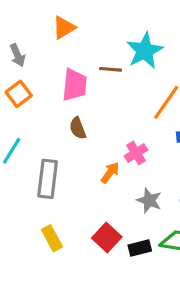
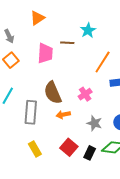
cyan star: (145, 51) -> (88, 30), size x0.7
brown semicircle: (78, 128) -> (53, 93), moved, size x1.6
orange arrow: (110, 173) -> (63, 115), moved, turned -136
black rectangle: (140, 248) -> (90, 153), turned -48

